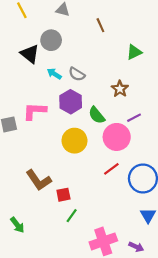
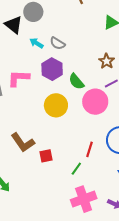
brown star: (120, 89) -> (107, 61), moved
red line: (111, 169) -> (89, 149), moved, turned -35
green line: (72, 216) -> (76, 169), moved

